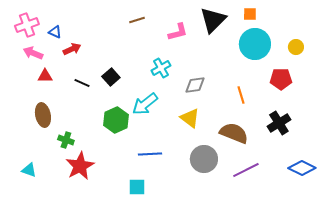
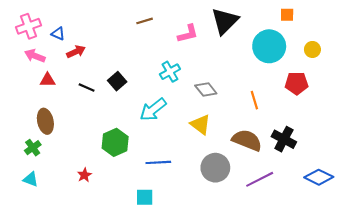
orange square: (250, 14) -> (287, 15), moved
gray diamond: (195, 85) -> (206, 90), turned 60
green hexagon: (116, 120) -> (115, 142), moved
black cross: (279, 123) -> (284, 139), moved, turned -30
green cross: (66, 140) -> (33, 148), moved, turned 35
red star: (80, 166) -> (84, 175), size x0.5

